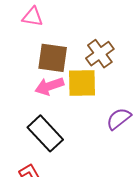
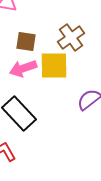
brown square: (53, 58) -> (26, 41), size x0.7

